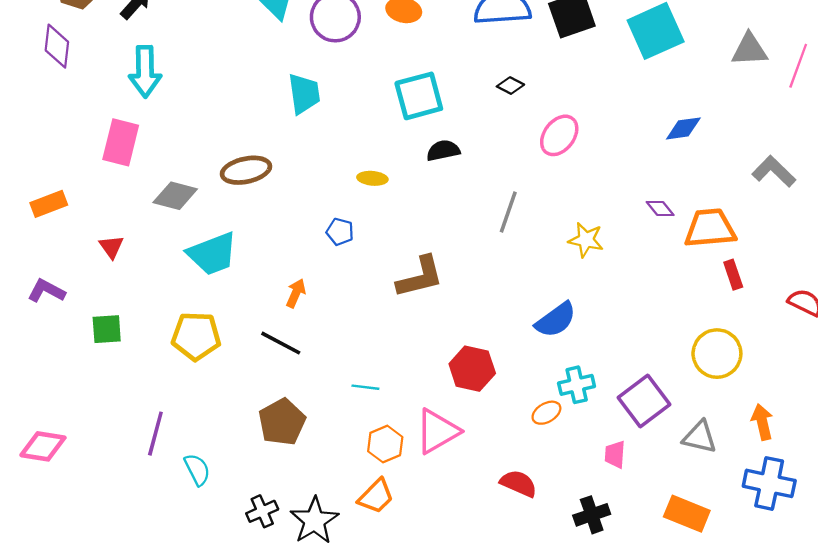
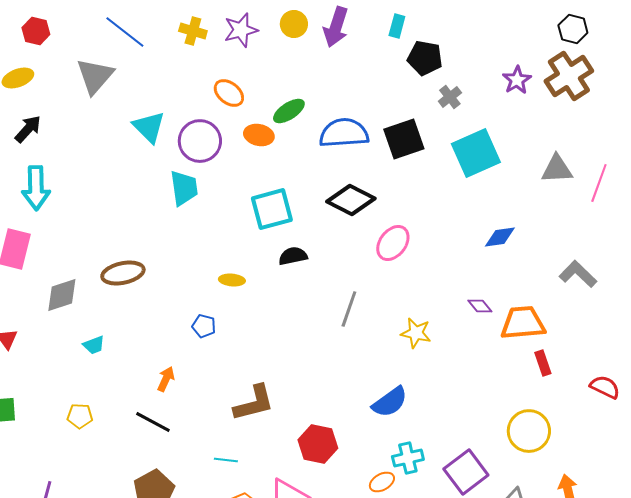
black diamond: (510, 86) -> (351, 200), size x2.0
cyan trapezoid: (304, 94) -> (184, 188), moved
gray diamond: (175, 196) -> (62, 295), turned -33
cyan trapezoid: (212, 254) -> (94, 345), size x0.5
brown L-shape: (420, 277) -> (254, 403), moved
yellow pentagon: (196, 336) -> (80, 416), size x0.6

